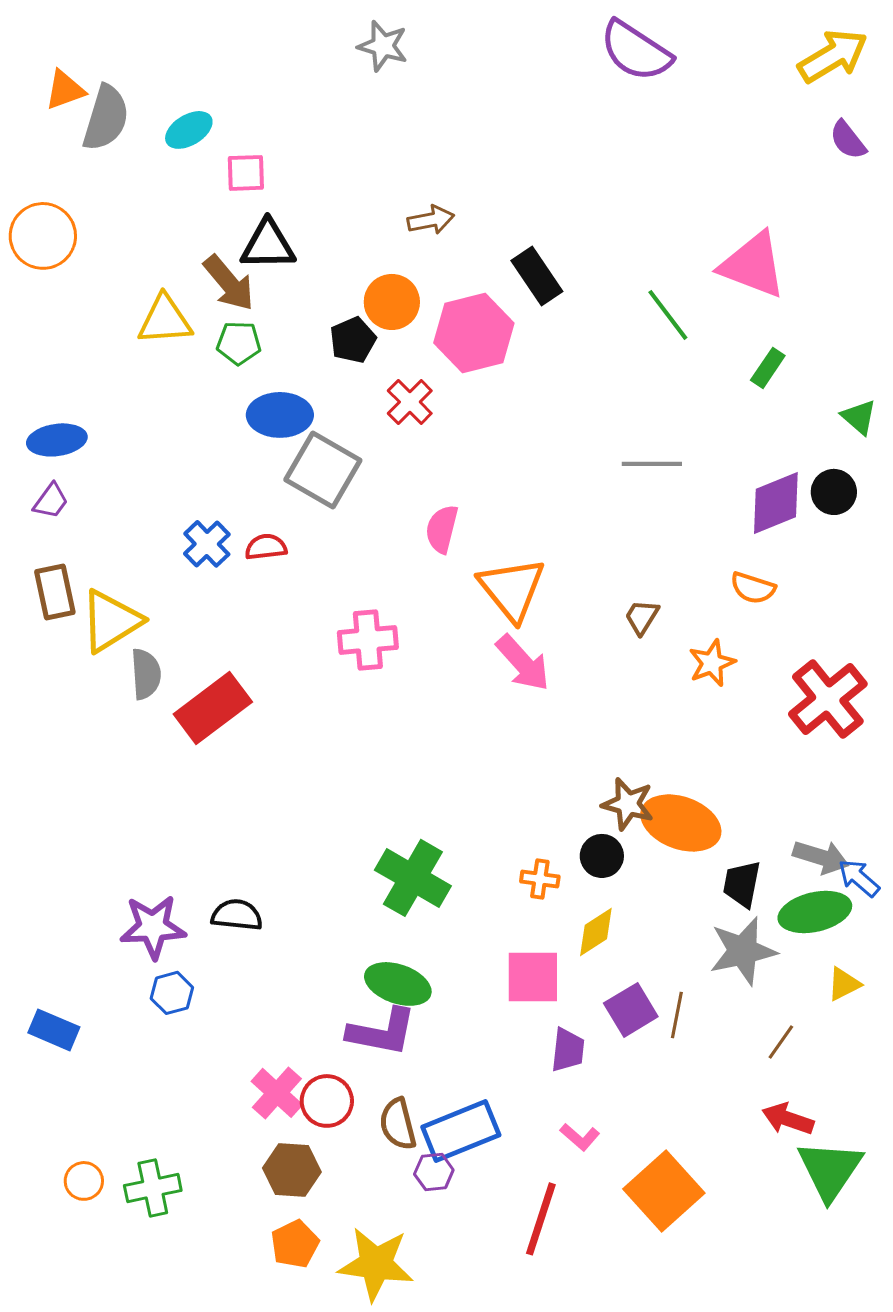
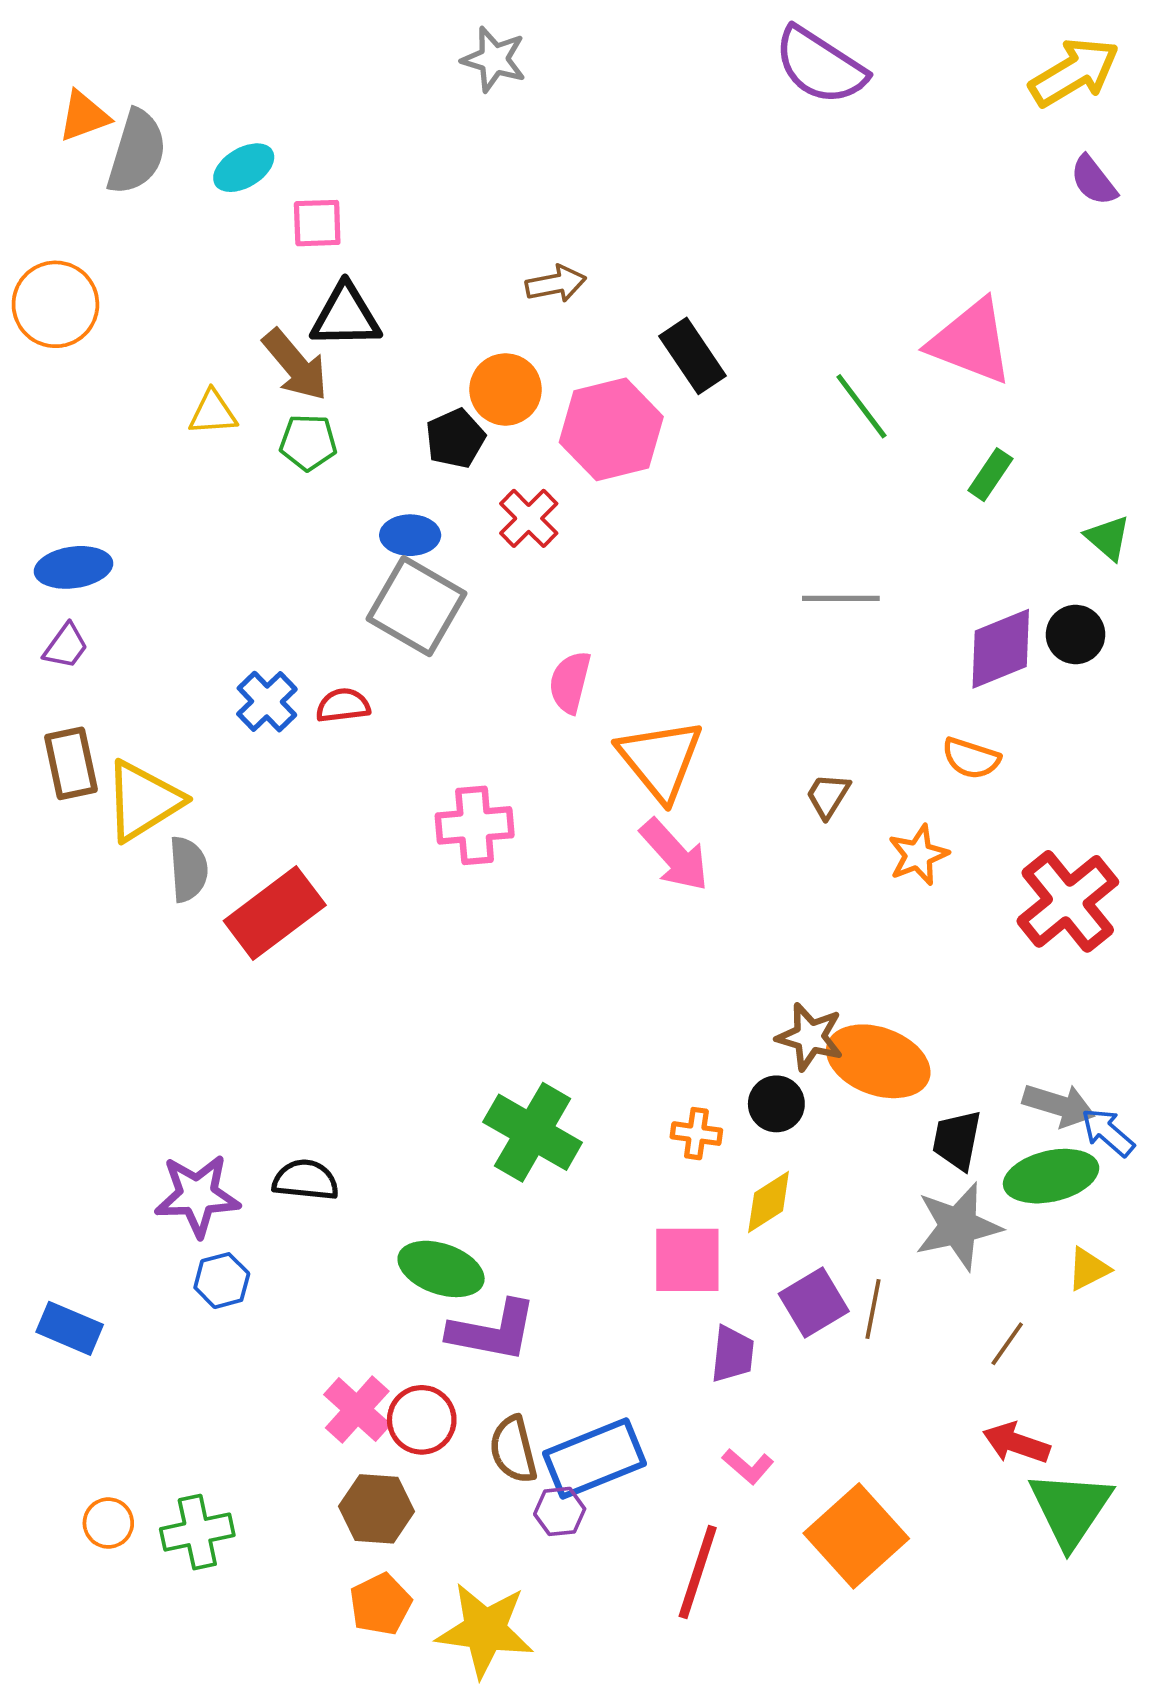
yellow triangle: (165, 320) -> (213, 413), size x0.7
blue ellipse: (280, 415) -> (410, 535), moved, size x0.7
green ellipse: (398, 984) -> (441, 1269), moved

